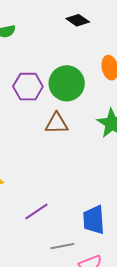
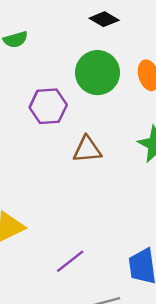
green circle: (67, 83) -> (98, 73), moved

